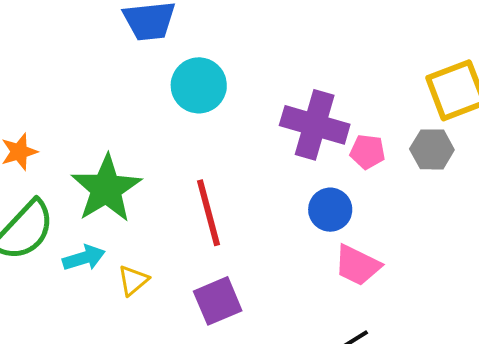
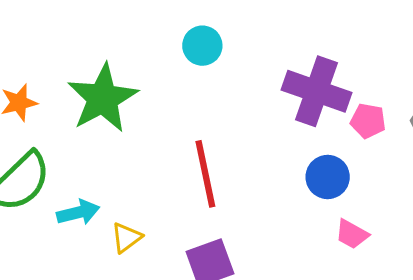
cyan circle: (199, 85) -> (202, 46), size x0.7
green star: (106, 189) -> (103, 98), moved
pink trapezoid: (357, 265) -> (352, 234), size x0.7

